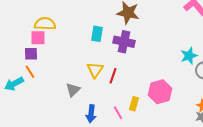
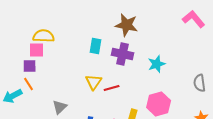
cyan star: (189, 56) -> (157, 64), moved
red line: (113, 76) -> (112, 88), turned 56
gray triangle: (73, 90) -> (60, 107), moved

